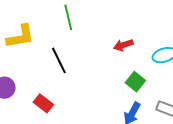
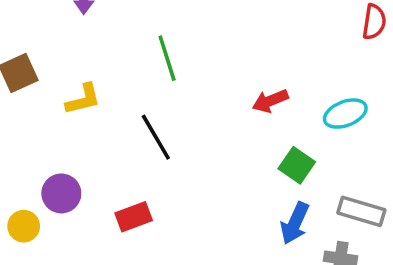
yellow L-shape: (20, 37) -> (83, 99), size x0.7
red rectangle: (43, 103) -> (134, 217), turned -54

